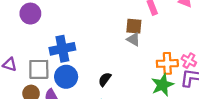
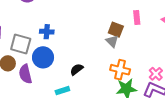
blue cross: (62, 49) -> (47, 32), size x0.6
orange cross: (167, 63) -> (120, 70), moved

